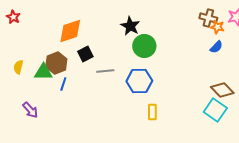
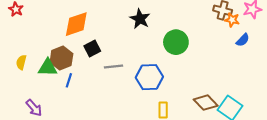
green circle: (144, 46) -> (176, 42), moved
blue semicircle: (216, 47) -> (243, 40), moved
brown diamond: (222, 90) -> (206, 103), moved

